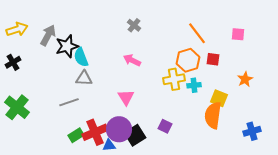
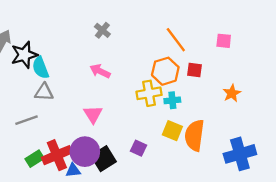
yellow square: (219, 98) -> (172, 131), moved
blue cross: (252, 131) -> (240, 154), size x1.5

